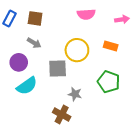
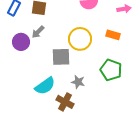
gray arrow: (34, 43) -> (38, 32), turned 104
purple circle: (19, 62) -> (21, 42), moved
cyan semicircle: (27, 86) -> (45, 86), moved

